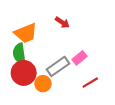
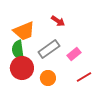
gray rectangle: (58, 66) -> (49, 49), moved
orange circle: (43, 84) -> (48, 78), moved

